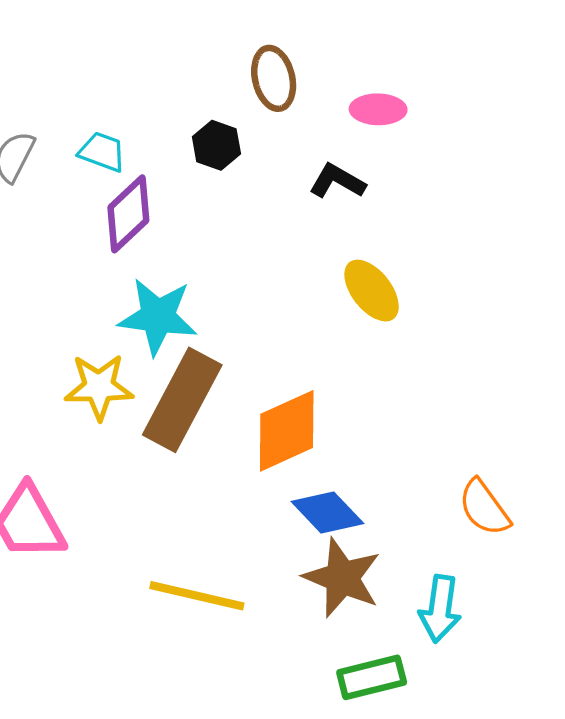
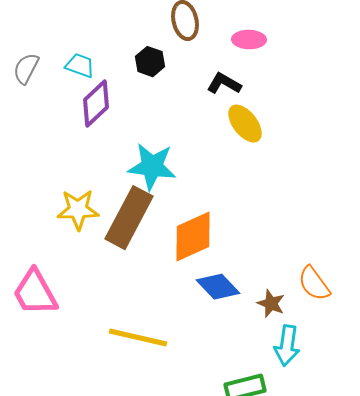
yellow ellipse: (372, 291) -> (245, 124), moved
cyan star: (158, 317) -> (152, 167), moved
brown star: (342, 578) -> (271, 304), moved, size x0.6

